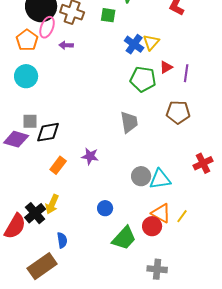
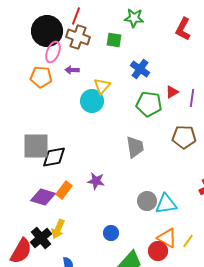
orange pentagon: (27, 40) -> (41, 77), moved, turned -30
yellow triangle: (151, 42) -> (102, 86), moved
cyan circle: (26, 76) -> (92, 101), moved
gray square: (30, 121) -> (36, 146), size x1.8
purple diamond: (16, 139) -> (43, 197), moved

